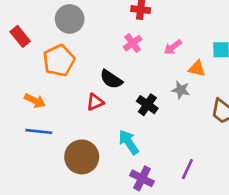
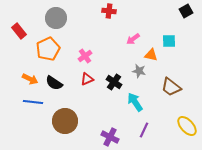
pink cross: (133, 43) -> (85, 56), moved
black semicircle: (111, 79) -> (54, 83), moved
red triangle: (95, 102) -> (87, 79), moved
cyan arrow: (129, 142) -> (135, 102), moved

